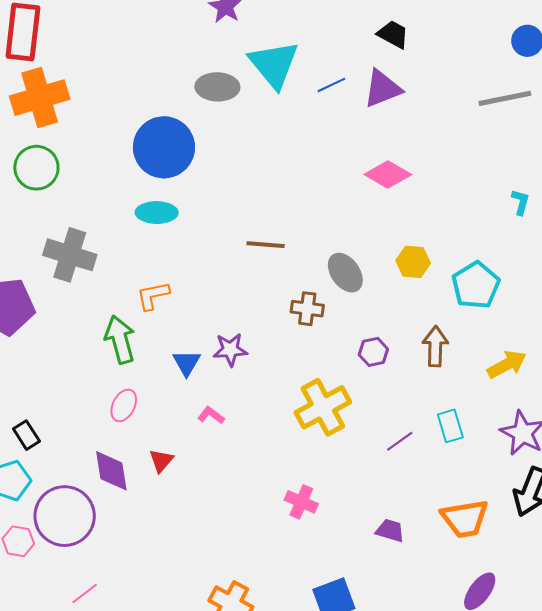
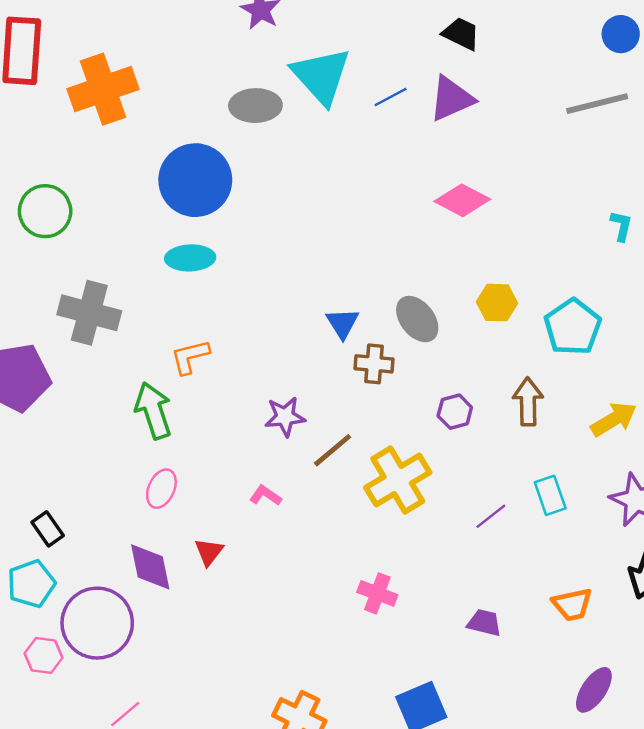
orange cross: (40, 98) -> (103, 89), moved
brown line: (266, 245) -> (333, 450), moved, turned -42
blue triangle: (187, 363) -> (342, 323), moved
orange trapezoid: (465, 519) -> (572, 604), size x0.7

